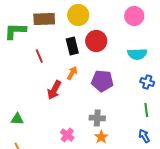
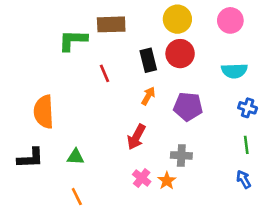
yellow circle: (78, 15) -> (177, 19), moved
red arrow: (54, 90) -> (136, 137), moved
orange star: (101, 137) -> (167, 181), moved

